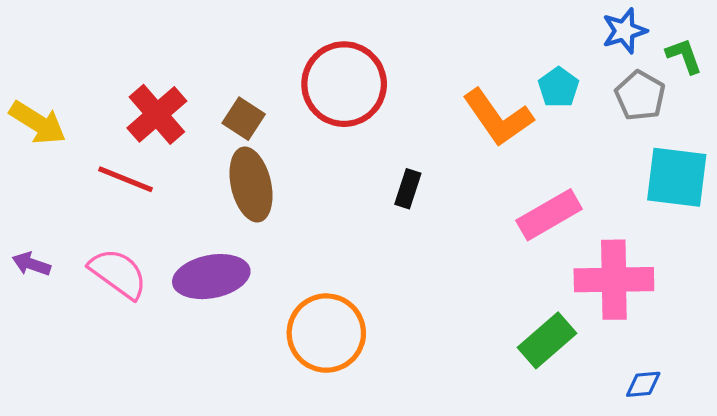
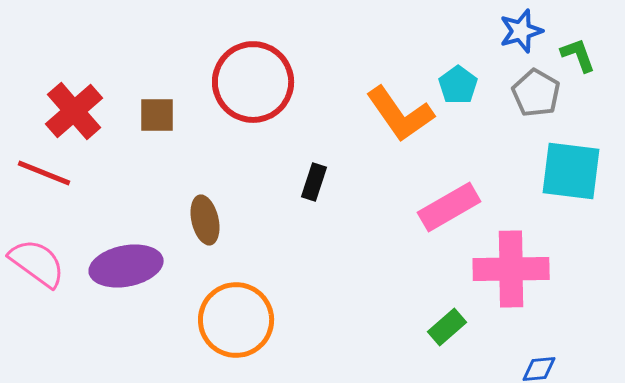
brown square: (244, 119) -> (157, 115), turned -33
brown ellipse: (251, 185) -> (205, 220), moved, size x0.7
green rectangle: (547, 340) -> (447, 327), size x0.7

